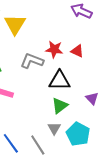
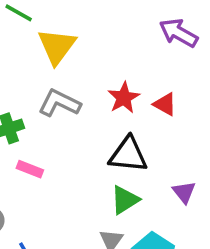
red star: (54, 49) -> (124, 98), turned 30
gray L-shape: (32, 61) -> (59, 103), moved

